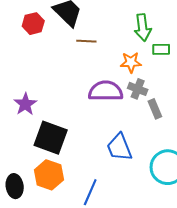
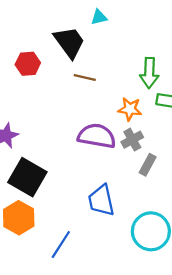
red hexagon: (33, 24) -> (28, 64), moved
gray cross: (138, 89) -> (132, 140), turned 30
gray rectangle: (155, 109) -> (148, 165), turned 42

